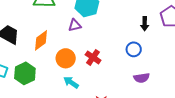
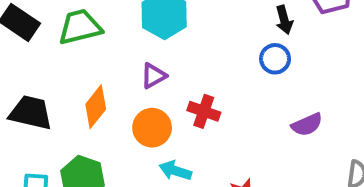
purple triangle: (75, 25) -> (154, 76), moved
blue circle: (134, 49) -> (275, 59), moved

